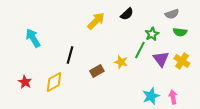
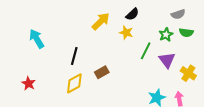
green star: (152, 34) -> (166, 35), moved
yellow cross: (182, 61) -> (188, 73), moved
yellow star: (121, 62) -> (126, 33), moved
yellow diamond: (54, 82) -> (74, 83), moved

